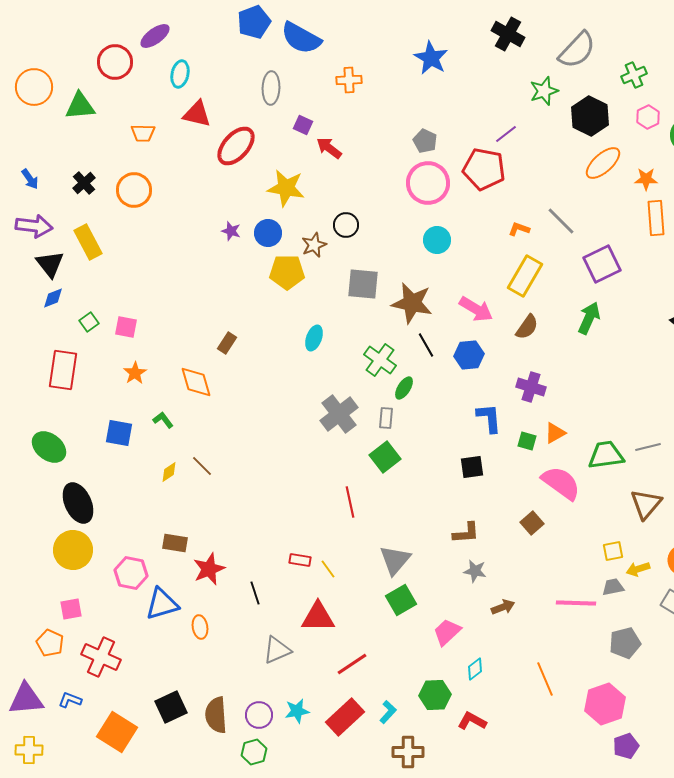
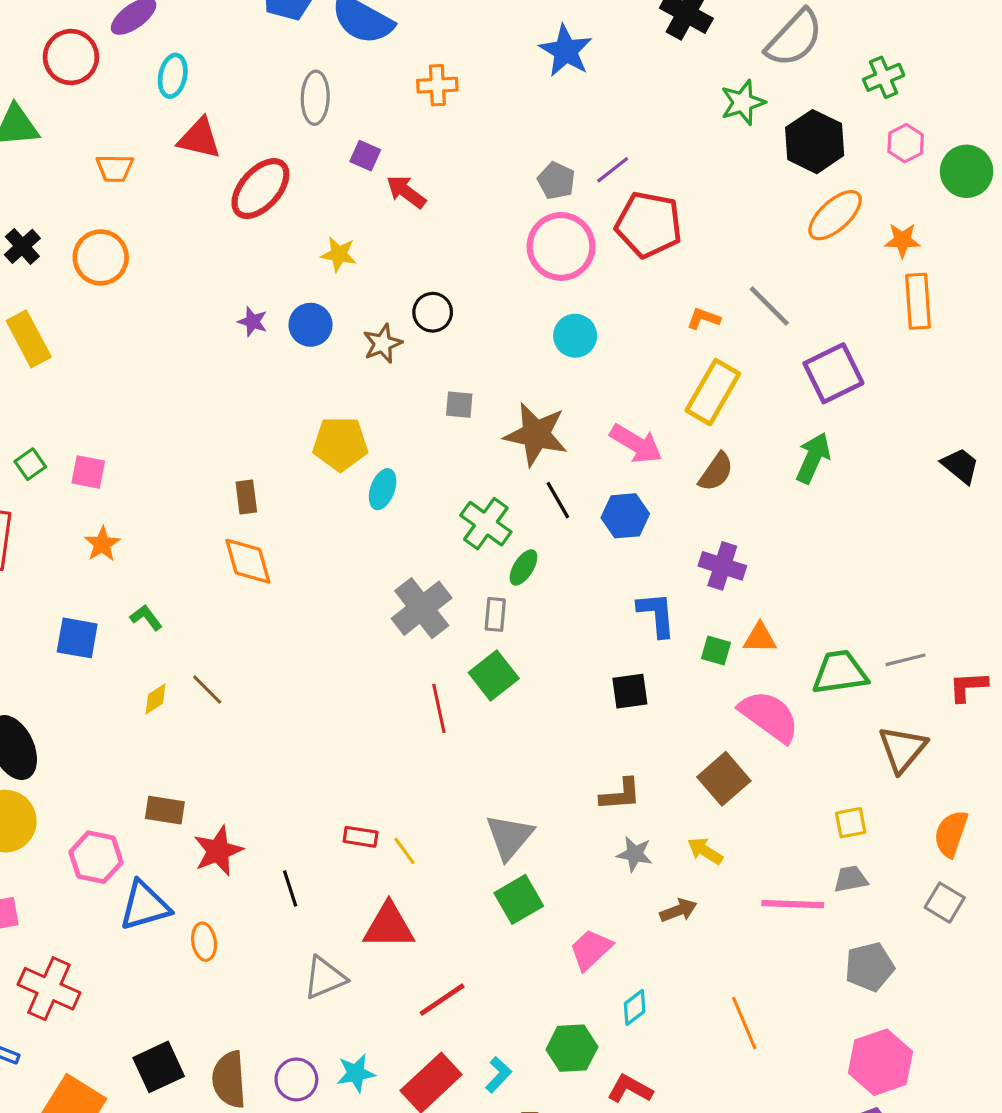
purple line: (506, 134) -> (613, 170), moved
yellow star: (286, 188) -> (339, 254), size x0.6
yellow pentagon: (287, 272) -> (340, 444), moved
gray square: (363, 284) -> (459, 405), size x0.6
brown rectangle: (227, 343) -> (246, 497), turned -40
orange diamond: (196, 382) -> (248, 561), moved
orange triangle: (555, 433) -> (760, 638), turned 30
red line: (350, 502) -> (439, 708), moved
brown square: (532, 523) -> (724, 779), size x1.4
yellow arrow: (638, 569) -> (705, 851), moved, turned 50
pink hexagon: (605, 704) -> (880, 1062), moved

